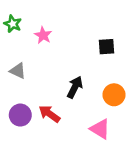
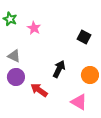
black square: (106, 47) -> (84, 37), turned 32
purple circle: (20, 115) -> (16, 77), moved

